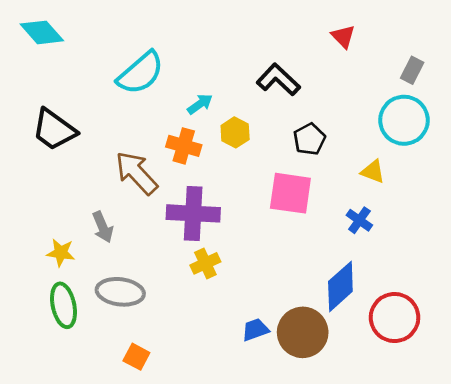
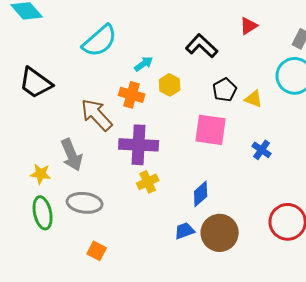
red triangle: (343, 36) -> (249, 26), moved, turned 42
yellow triangle: (373, 172) -> (254, 99), moved
gray arrow: (103, 227) -> (72, 155), size x1.4
blue diamond: (340, 286) -> (201, 194), moved, size x0.7

